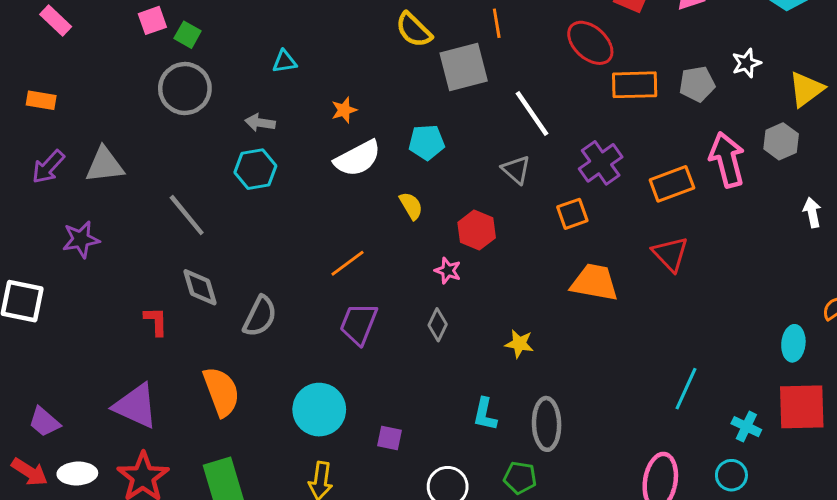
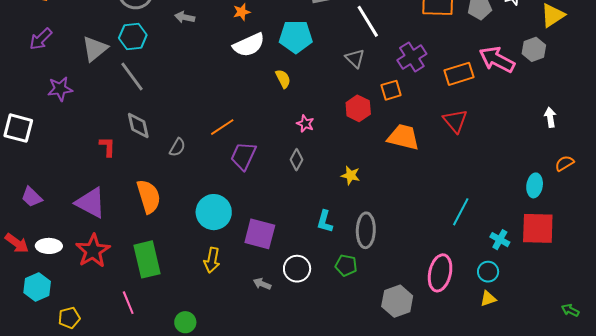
cyan pentagon: (427, 142) -> (296, 37), size x1.4
pink arrow: (727, 160) -> (497, 60), turned -51
gray triangle: (105, 165) -> (95, 49), moved, turned -36
cyan hexagon: (255, 169) -> (133, 37), moved
white arrow: (812, 213) -> (550, 117), moved
red hexagon: (477, 230) -> (358, 108), moved
orange line: (348, 263) -> (222, 127), moved
gray semicircle: (260, 316) -> (177, 147), size x0.7
purple trapezoid: (44, 422) -> (32, 197), moved
purple square: (390, 438) -> (260, 234), size x1.8

